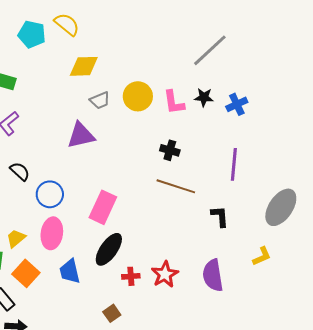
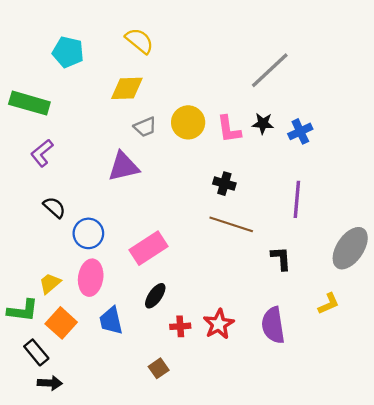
yellow semicircle: (67, 24) -> (139, 41), moved
pink rectangle: (103, 207) -> (148, 248), turned 32
black ellipse: (109, 249) -> (155, 296), size x0.7

